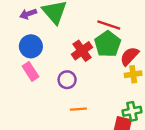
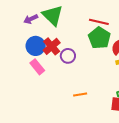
red cross: (82, 51) -> (52, 46), moved
purple circle: (67, 80) -> (68, 56), moved

